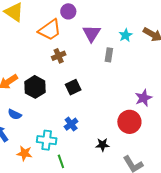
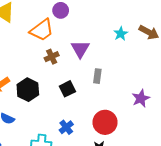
purple triangle: (92, 33) -> (80, 49), moved
gray rectangle: (109, 55) -> (97, 76), moved
red circle: (129, 122) -> (105, 122), moved

